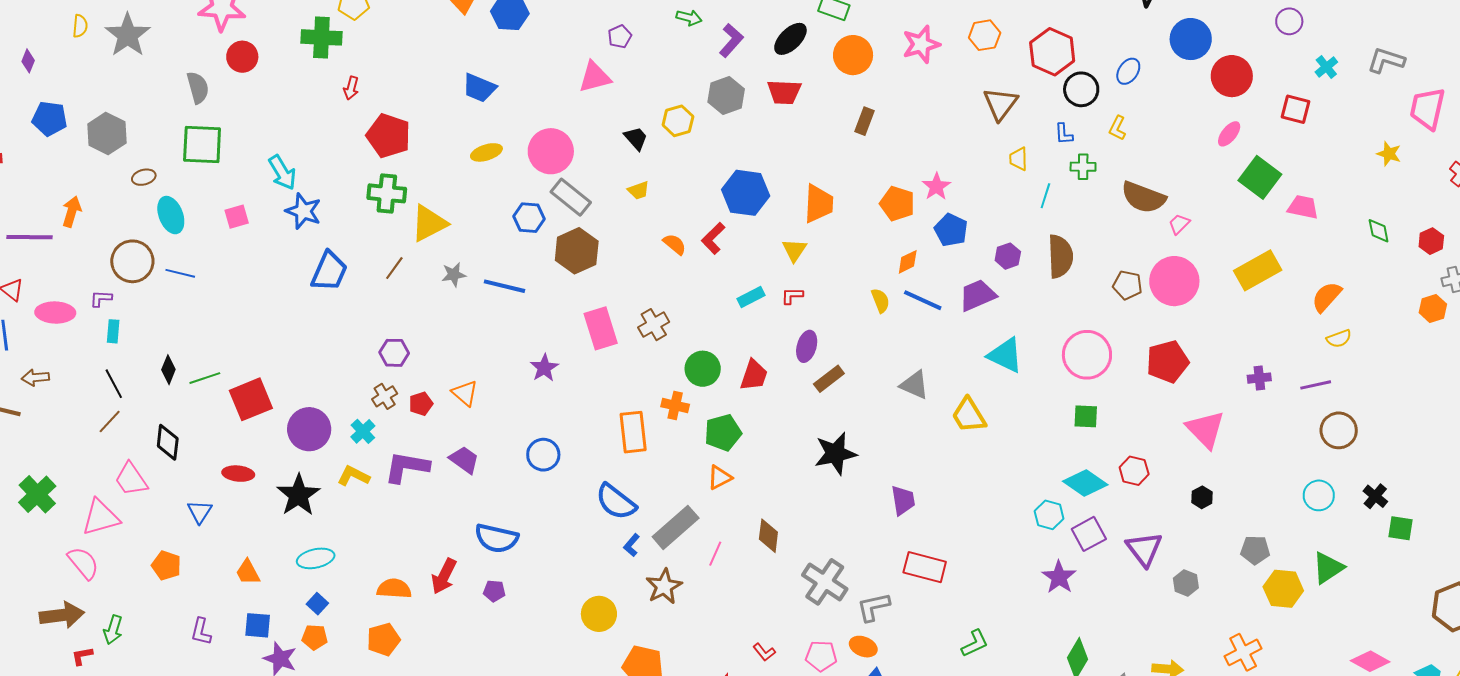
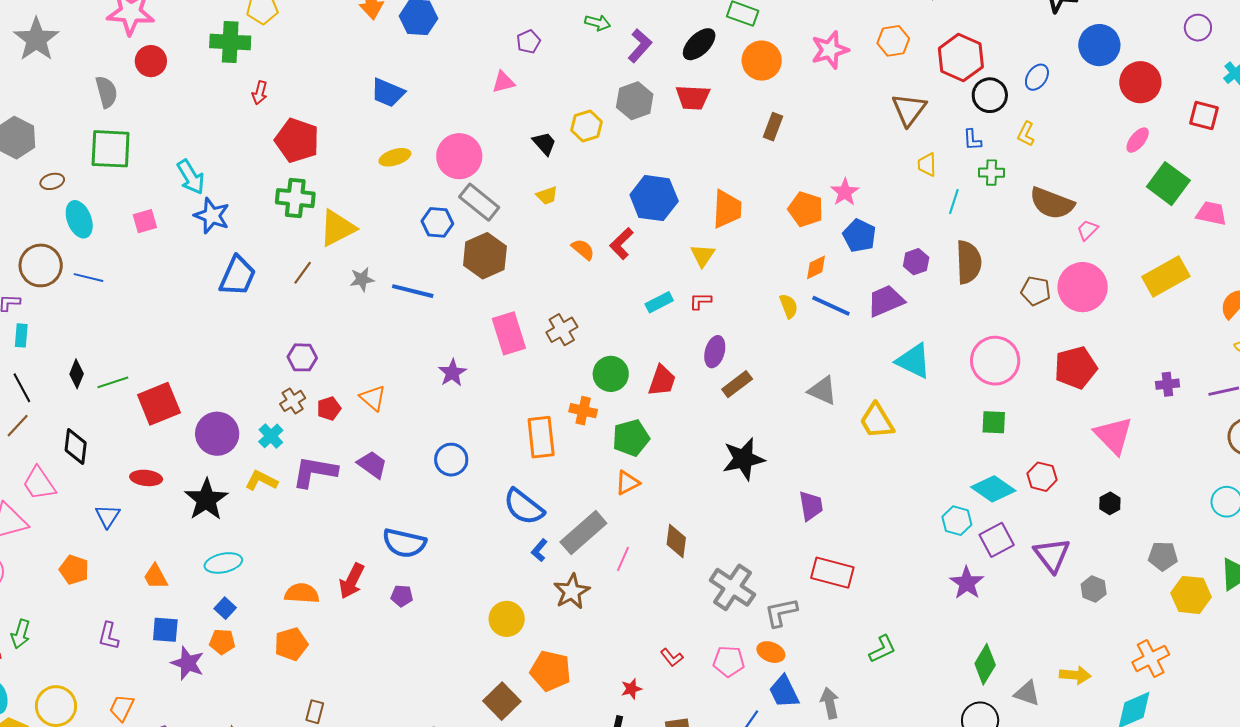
pink triangle: (595, 77) -> (503, 82), size x0.7

